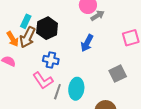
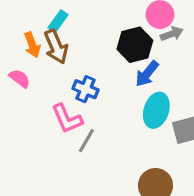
black hexagon: (47, 28) -> (135, 45), moved
brown arrow: (28, 37) -> (56, 47), turned -60
cyan ellipse: (76, 89) -> (156, 110), moved

